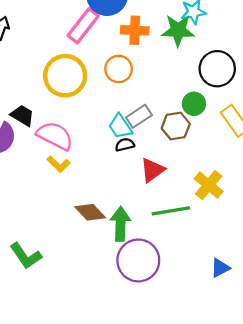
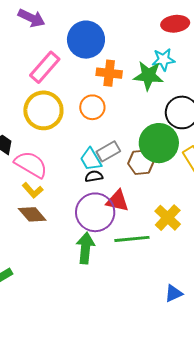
pink rectangle: (83, 26) -> (45, 67), moved
green circle: (194, 104) -> (159, 143), size x1.8
red triangle: (152, 170) -> (117, 201), turned 45
brown diamond: (90, 212) -> (32, 214), moved
purple circle: (138, 260) -> (95, 212), moved

